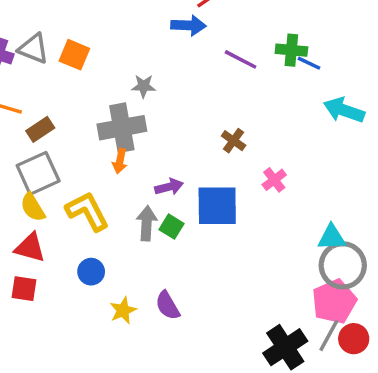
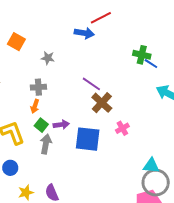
purple line: (241, 59) -> (91, 84), moved
gray star: (144, 86) -> (48, 58), moved
gray cross: (122, 128) -> (38, 87), size x0.6
brown cross: (234, 141) -> (102, 103), size x1.5
green square: (171, 227) -> (41, 125), moved

